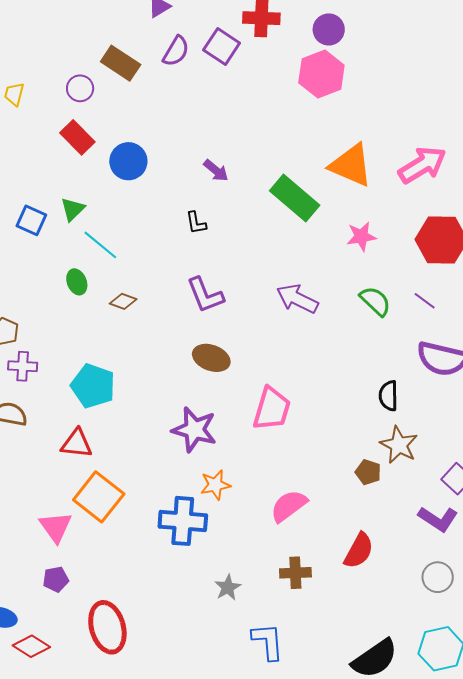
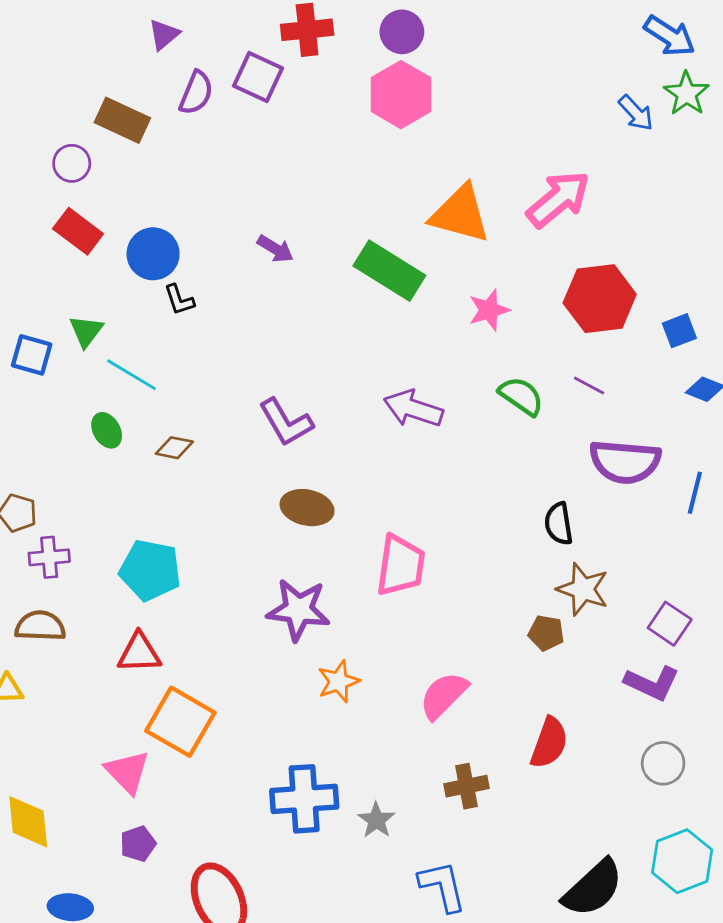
black L-shape: (196, 223) -> (179, 300), moved
blue cross: (183, 521) -> (304, 799), moved

